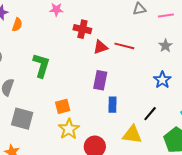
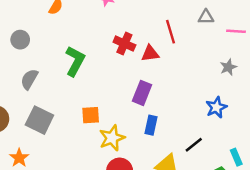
red cross: (82, 29) -> (124, 44), moved
red line: (124, 46) -> (171, 32), moved, turned 48
yellow star: (69, 129) -> (112, 138), moved

